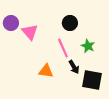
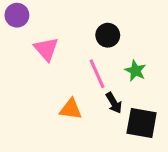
purple circle: (11, 23) -> (17, 15), moved

